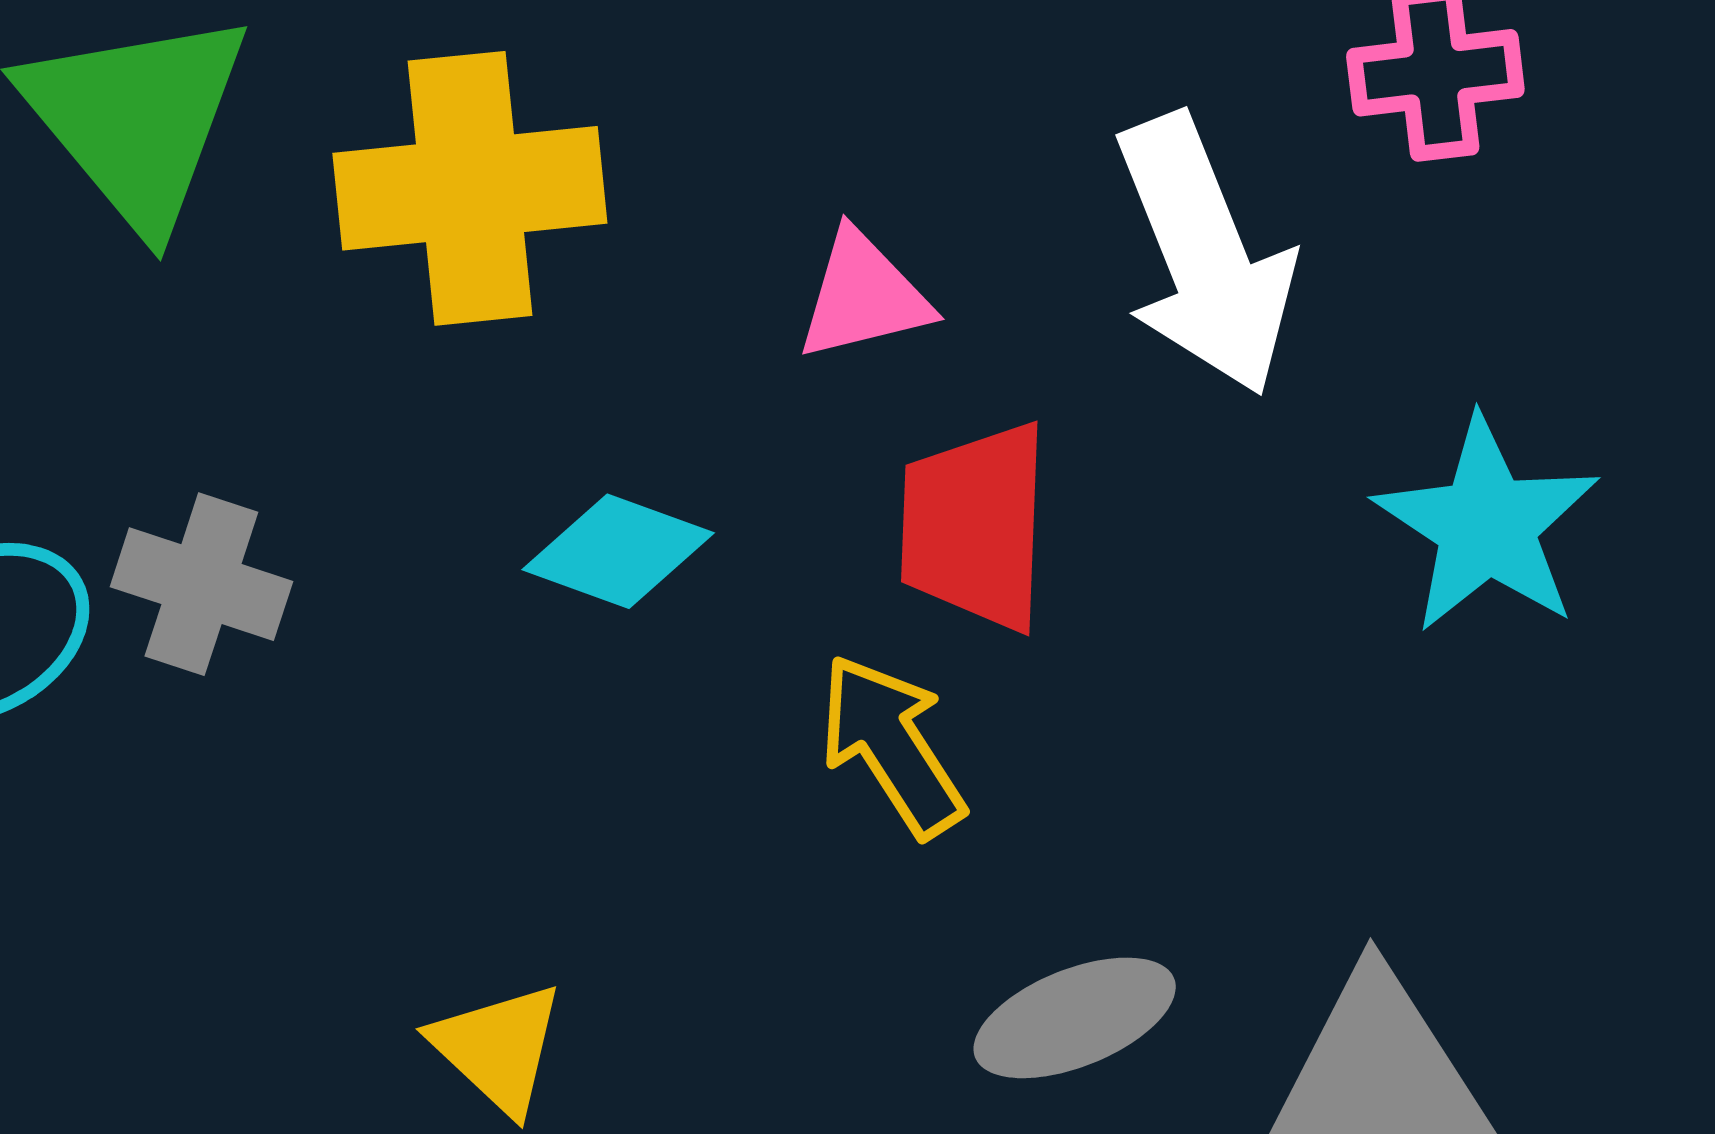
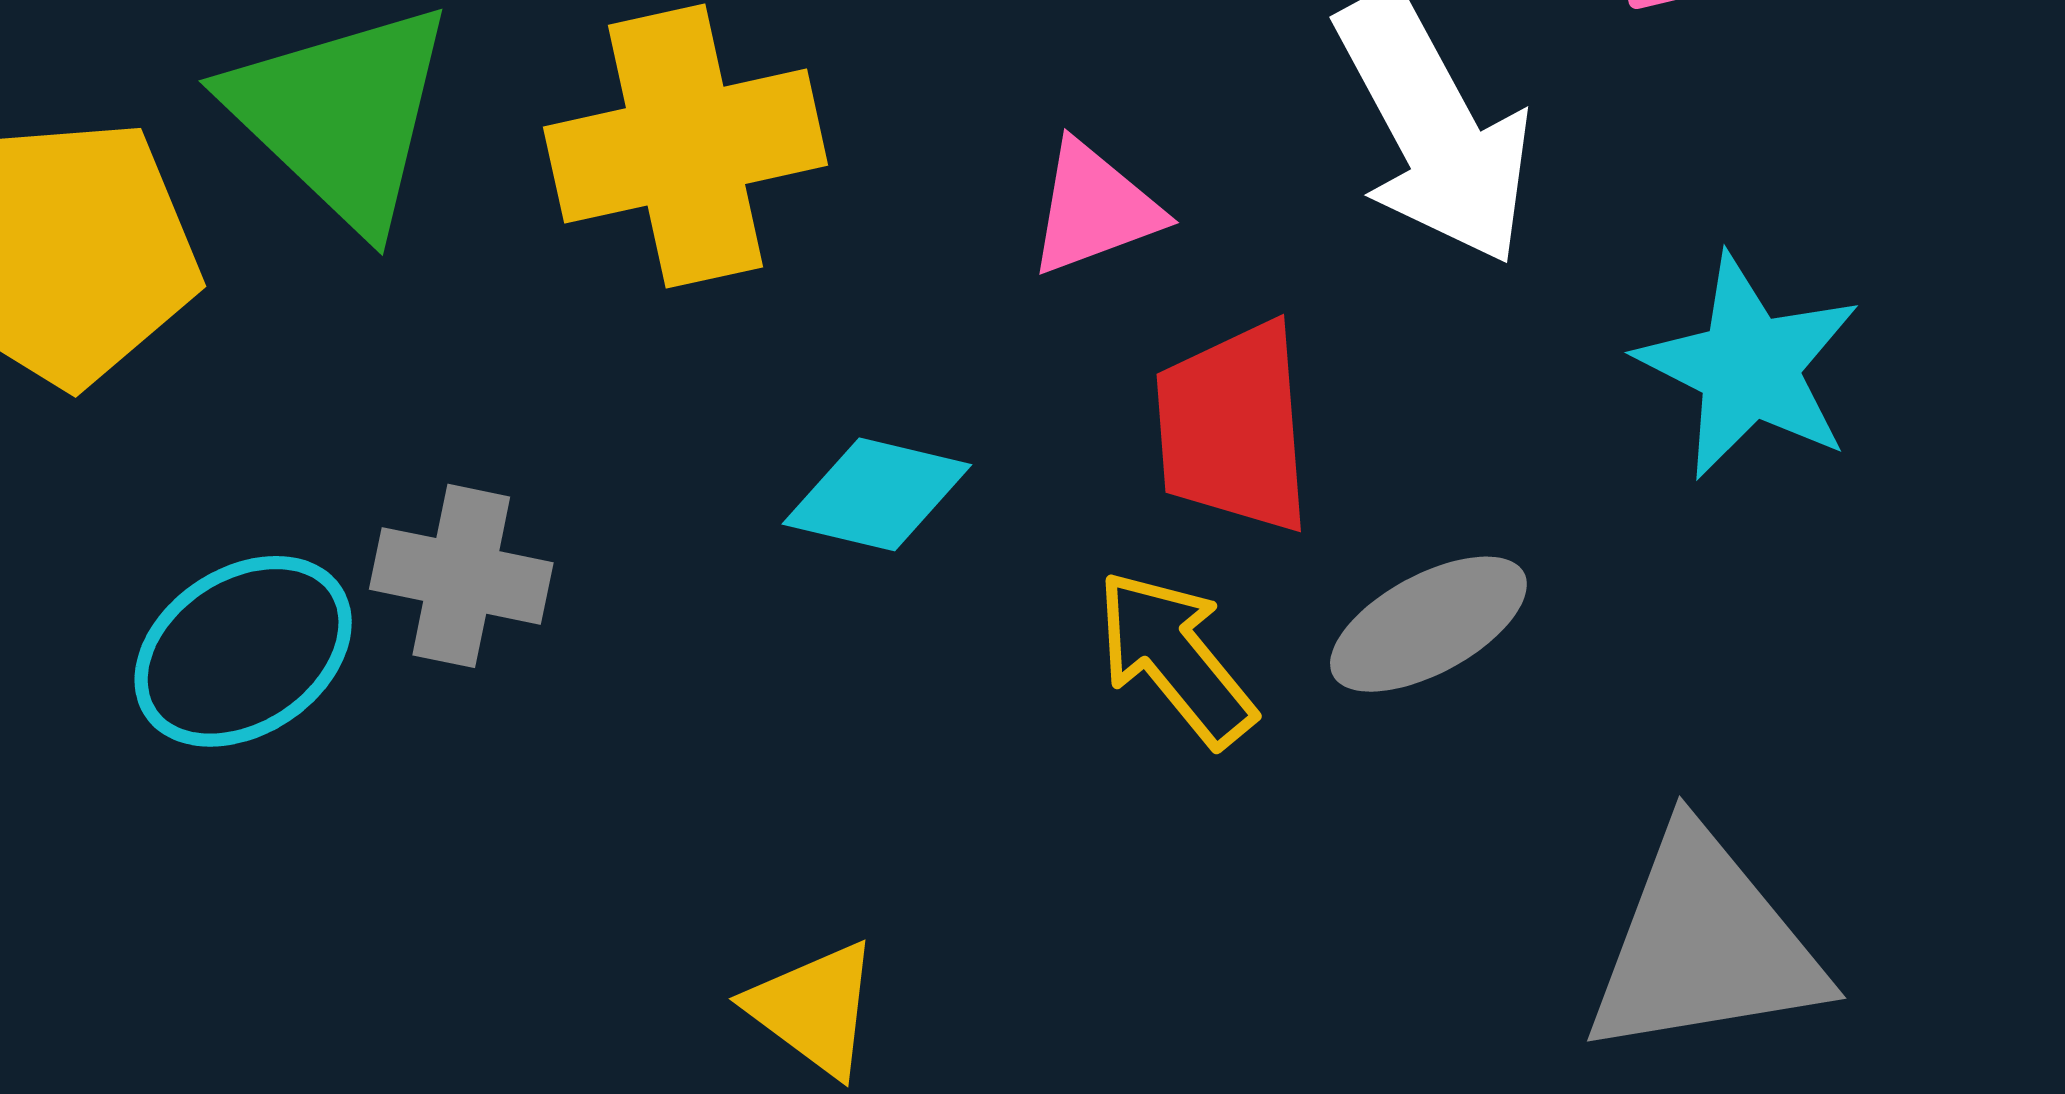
gray ellipse: (1075, 1018) -> (1428, 624), moved

